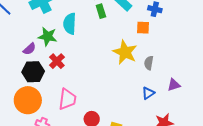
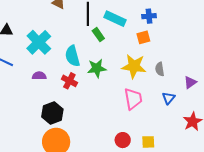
green star: (48, 36) -> (97, 68), moved
purple semicircle: (29, 49) -> (39, 76), moved, turned -120
red cross: (57, 61) -> (69, 81), moved
pink trapezoid: (67, 99) -> (133, 99), moved

